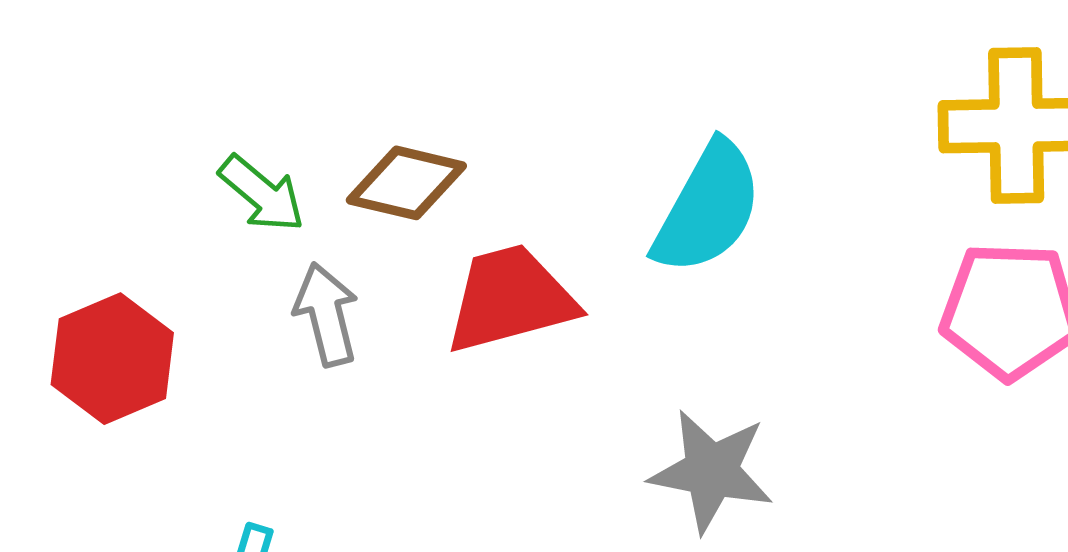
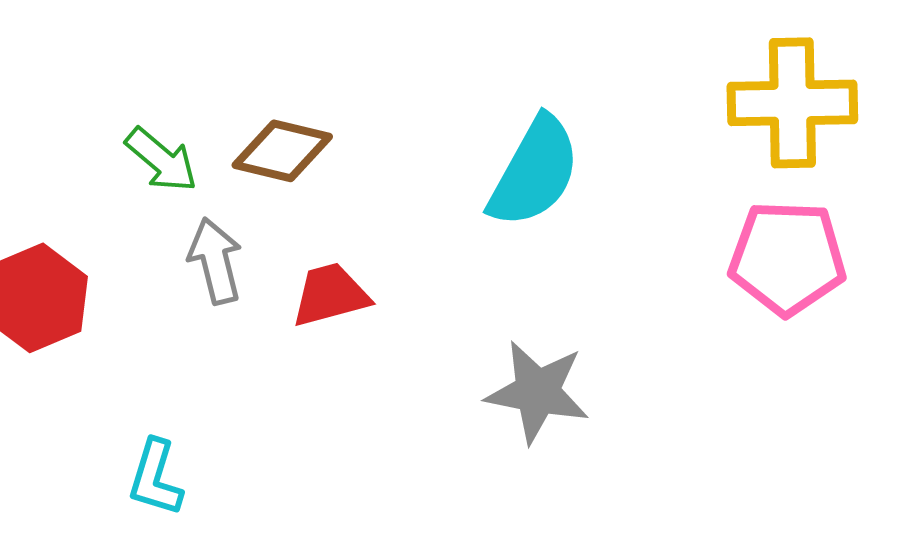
red trapezoid: (510, 299) -> (330, 295), moved, size x0.7

